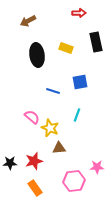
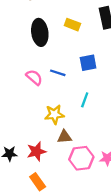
pink semicircle: (32, 117) -> (34, 77), moved
yellow star: (50, 128) -> (54, 114), turned -30
pink hexagon: (74, 181) -> (81, 158), moved

